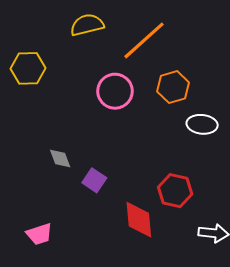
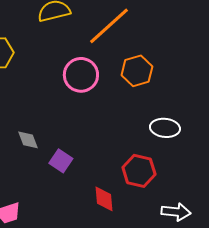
white ellipse: (202, 124) -> (165, 128), moved
red diamond: (139, 220) -> (104, 199), size x0.7

